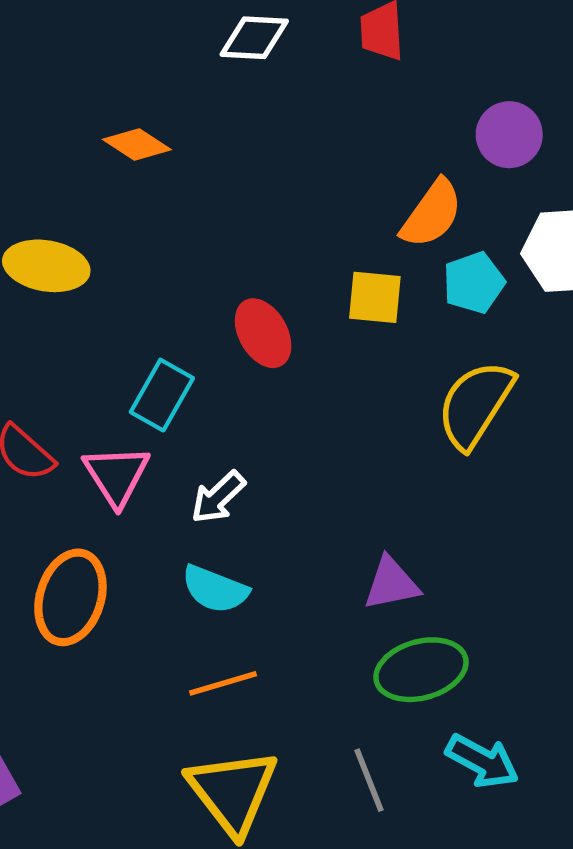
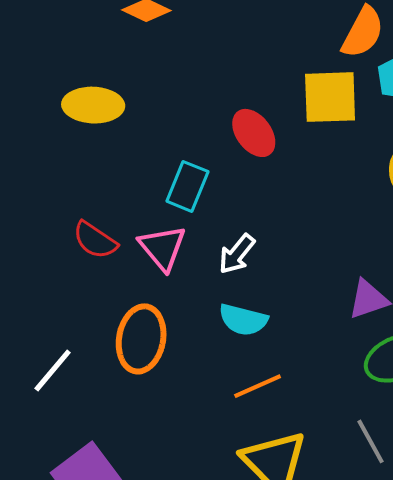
yellow square: (375, 297) -> (330, 97), size x1.4

